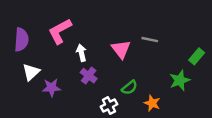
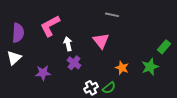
gray line: (150, 40) -> (112, 15), moved
white triangle: (31, 72) -> (14, 58), moved
green semicircle: (129, 88) -> (109, 88), moved
orange star: (152, 103) -> (122, 68), moved

